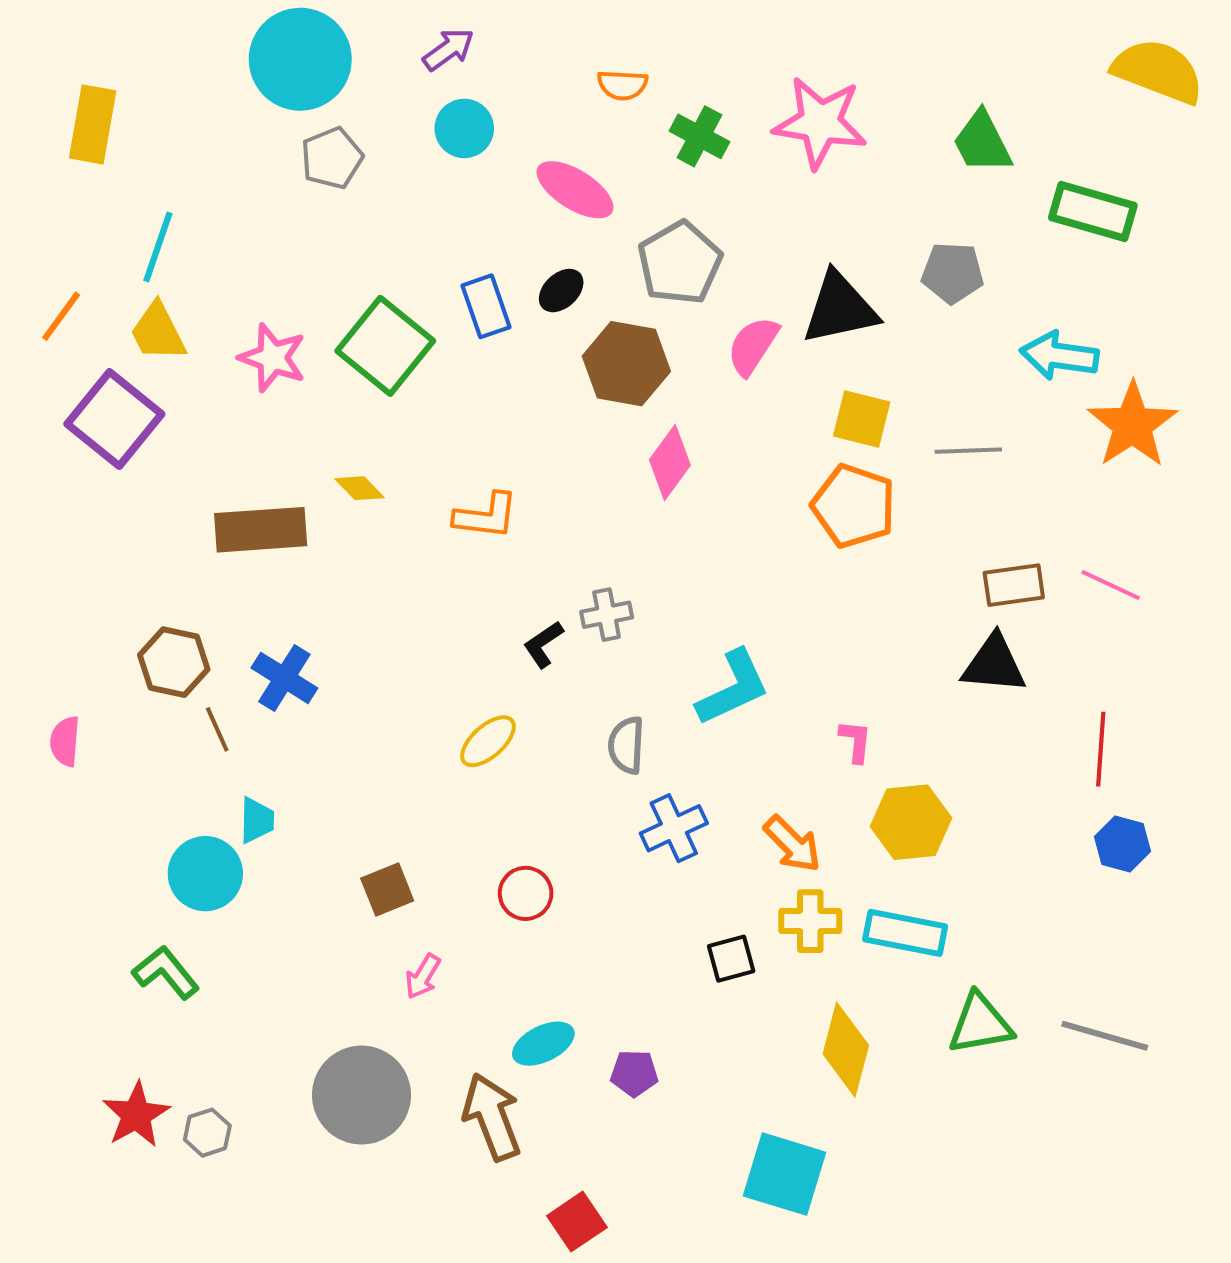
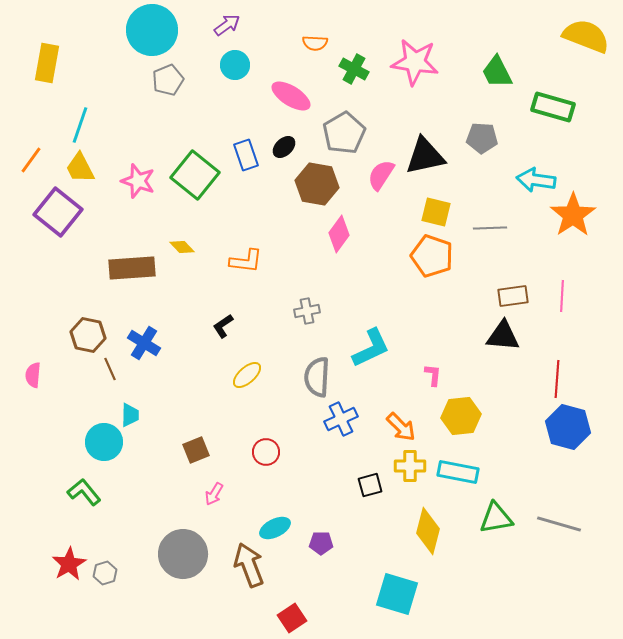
pink line: (1111, 585) -> (562, 296), turned 68
black L-shape: (543, 644) -> (223, 326), moved
gray semicircle: (626, 745) -> (317, 377), size x1.4
blue hexagon: (1123, 844) -> (568, 427), size x1.6

